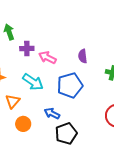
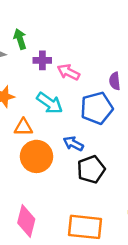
purple semicircle: (83, 56) -> (115, 81), moved
orange triangle: (13, 101) -> (23, 127), turned 49
orange circle: (23, 124) -> (36, 156), size x1.6

